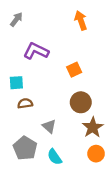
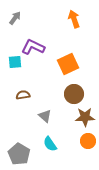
orange square: (74, 70) -> (68, 64), size x1.5
cyan square: (16, 83) -> (15, 62), moved
brown star: (93, 127) -> (85, 117), turned 30
gray pentagon: (25, 148) -> (19, 154), moved

